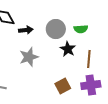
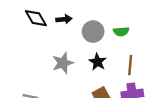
black arrow: (26, 30) -> (64, 19), moved
black star: (68, 49) -> (98, 62), moved

